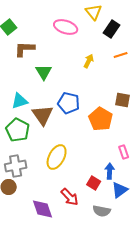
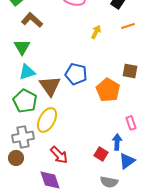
brown L-shape: (25, 49) -> (32, 20), turned 40
green triangle: (44, 72) -> (22, 47), moved
yellow ellipse: (57, 157) -> (47, 120), moved
red arrow: (70, 197) -> (59, 155), moved

